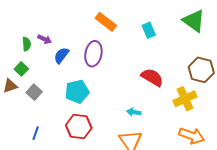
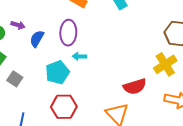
red semicircle: (152, 77) -> (135, 86), moved, turned 140
cyan arrow: (134, 112) -> (79, 56), moved

